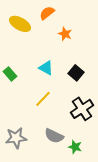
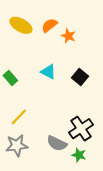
orange semicircle: (47, 13) -> (49, 25), moved
yellow line: (43, 99) -> (19, 117), moved
black cross: (82, 109) -> (81, 129), moved

